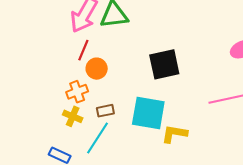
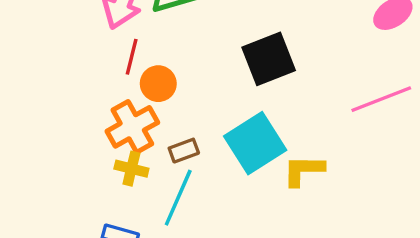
orange cross: (77, 92) -> (132, 127), size x1.4
cyan square: (148, 113) -> (255, 143), turned -33

